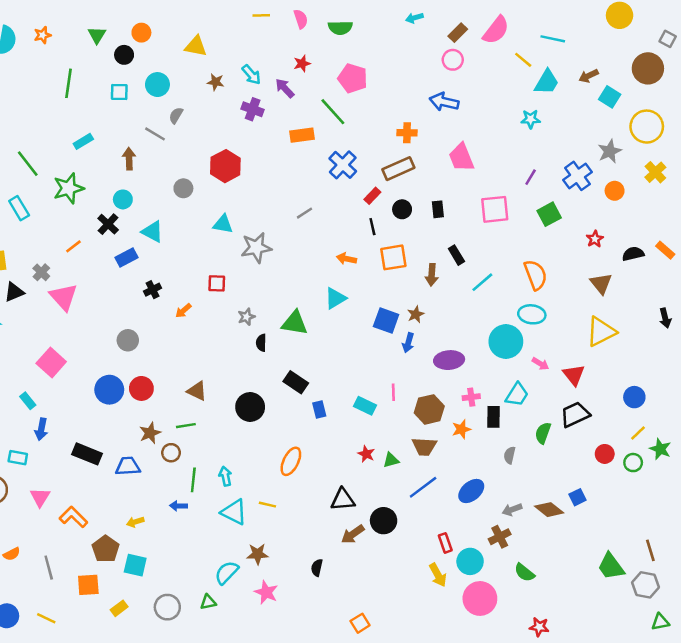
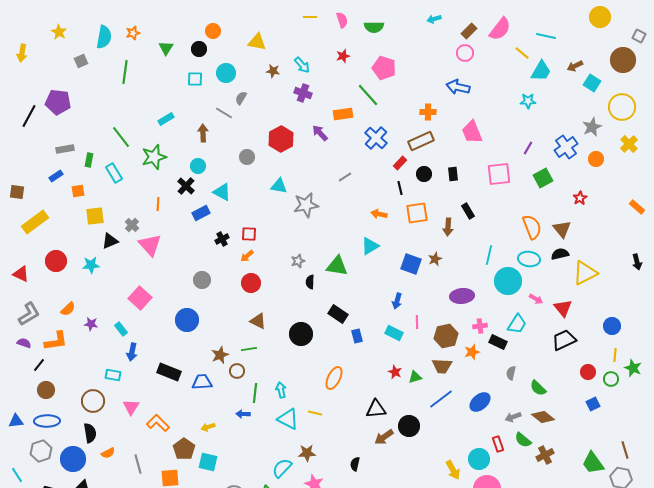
green triangle: (97, 35) -> (166, 48), moved
green line: (68, 83) -> (125, 72), moved
purple arrow: (285, 88) -> (320, 133), moved
orange line: (73, 246) -> (158, 204), turned -48
black semicircle: (633, 254) -> (560, 254), moved
cyan line: (482, 282) -> (489, 255), moved, turned -36
red square: (217, 283) -> (249, 234), moved
brown triangle: (601, 283) -> (562, 229), moved
blue arrow: (408, 343) -> (397, 301), moved
red circle: (141, 388) -> (251, 283), moved
black rectangle: (494, 417) -> (498, 342), turned -66
green semicircle: (543, 433) -> (538, 388), moved, turned -66
yellow line: (638, 433) -> (615, 355), turned -40
blue square: (578, 497) -> (593, 404), moved
brown cross: (500, 537) -> (545, 455), moved
red rectangle: (445, 543) -> (498, 444), moved
green semicircle: (524, 573) -> (523, 440), moved

